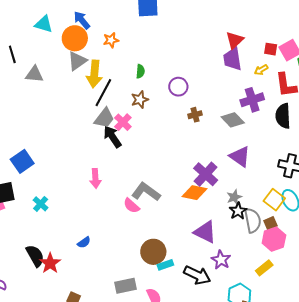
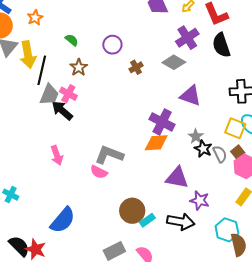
green semicircle: (140, 71) -> (72, 40), turned -40
gray semicircle: (253, 220) -> (220, 154), size x0.7
blue semicircle: (84, 242) -> (63, 220), size x2.0

